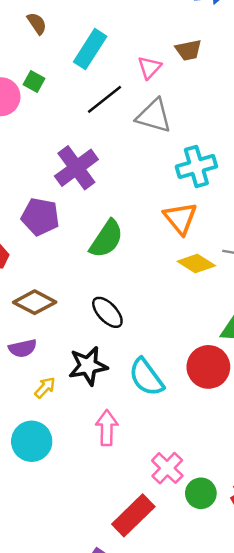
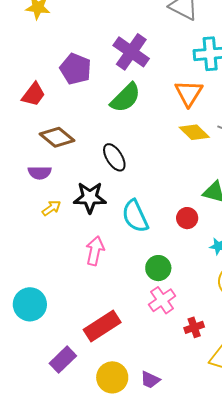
purple cross: (76, 168) -> (131, 52), moved, turned -30
red circle: (208, 367) -> (187, 218), size x0.6
cyan circle: (32, 441) -> (30, 304), moved
pink cross: (167, 468) -> (162, 300), moved
green circle: (201, 493) -> (158, 268), moved

